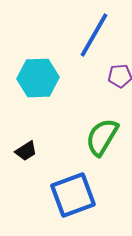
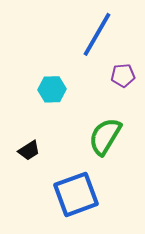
cyan hexagon: (38, 78) -> (52, 89), moved, size x0.7

